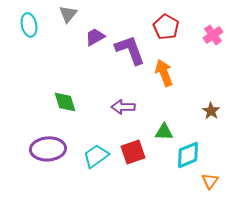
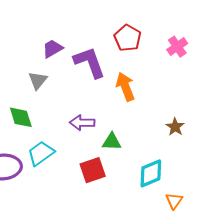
gray triangle: (68, 14) -> (38, 80), moved
green triangle: (164, 132) -> (112, 142), moved
cyan trapezoid: (96, 156) -> (41, 153), moved

